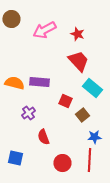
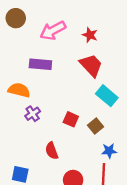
purple rectangle: (39, 82) -> (40, 64), moved
red square: (65, 101) -> (71, 119), moved
purple cross: (28, 113) -> (33, 114), moved

